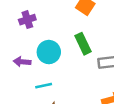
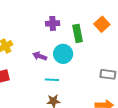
green rectangle: (83, 44) -> (78, 33), moved

